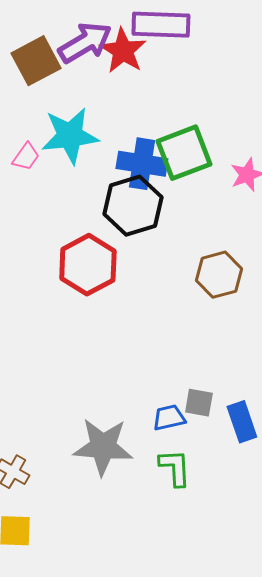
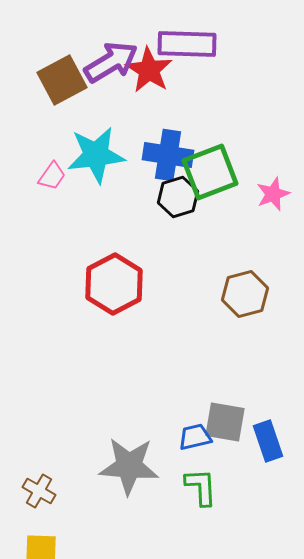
blue cross: (142, 164) -> (168, 155), moved
black hexagon: (133, 206) -> (178, 197), moved, size x0.7
gray square: (199, 403) -> (225, 422), size x1.4

